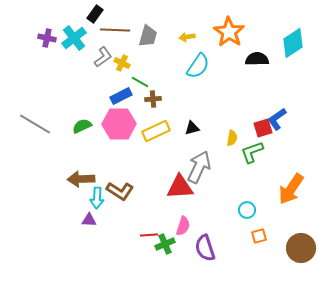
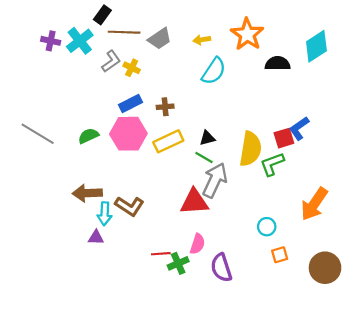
gray trapezoid: (148, 36) -> (160, 39), turned 40
green line: (140, 82) -> (204, 158), moved
yellow semicircle: (232, 138) -> (250, 149), size x2.0

